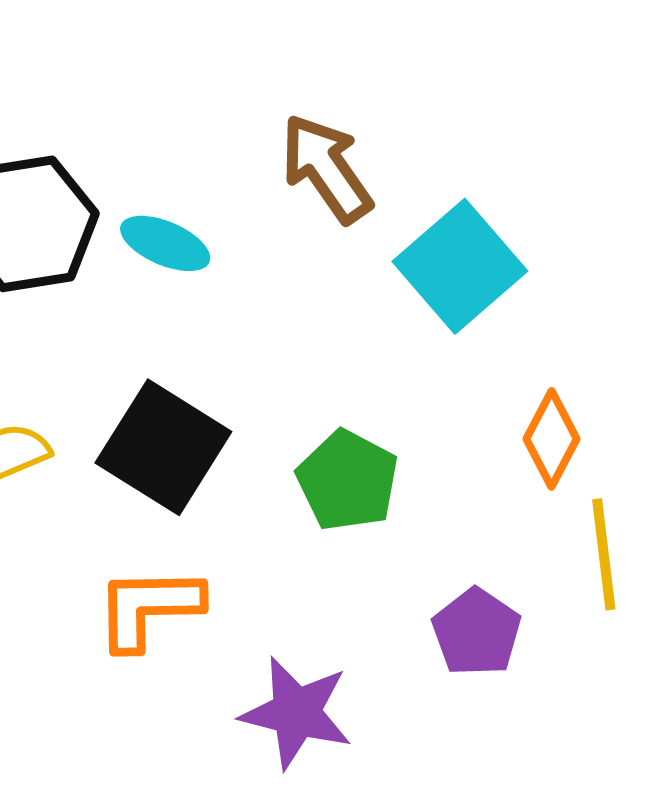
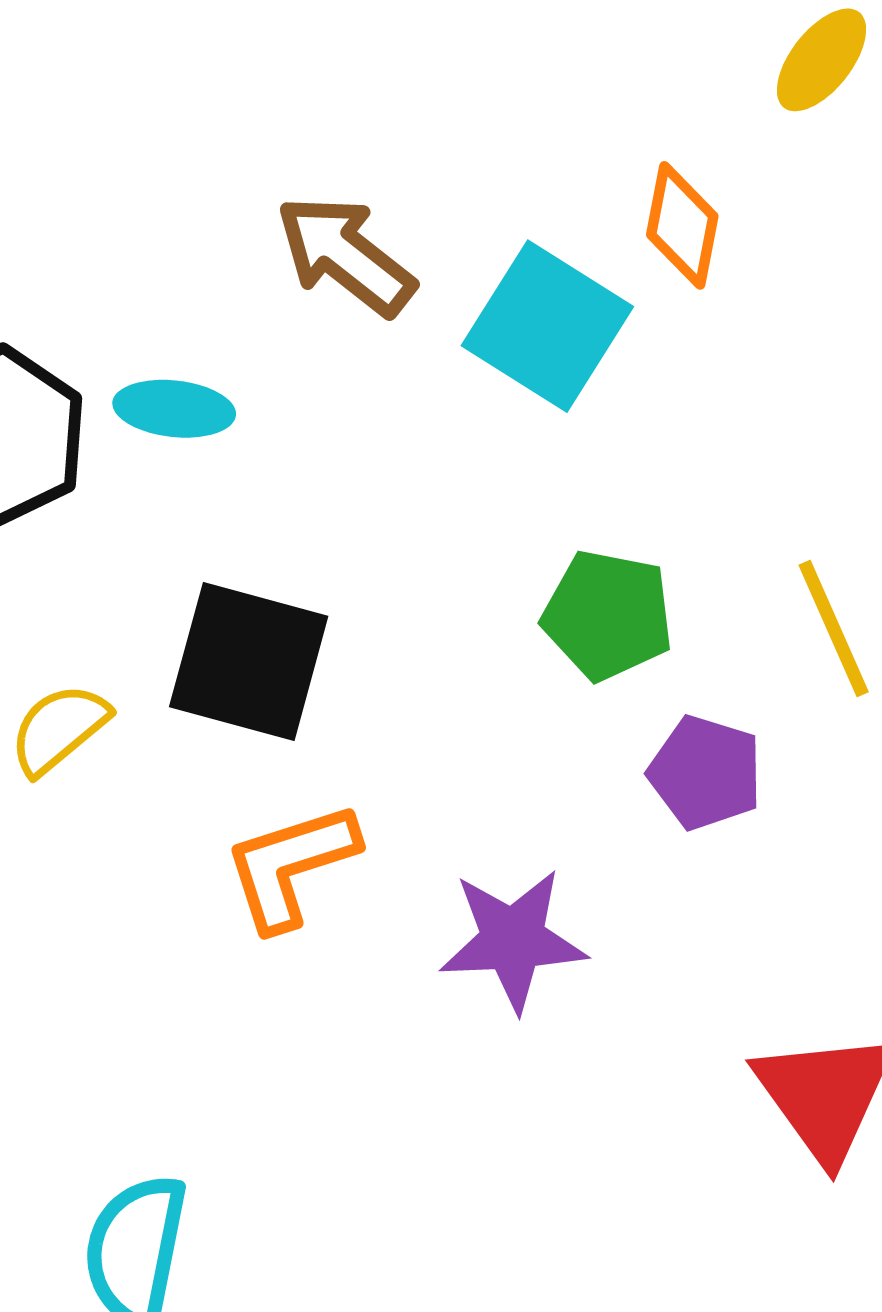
orange diamond: (552, 439) -> (682, 225), moved
green pentagon: (348, 481) -> (608, 615), moved

